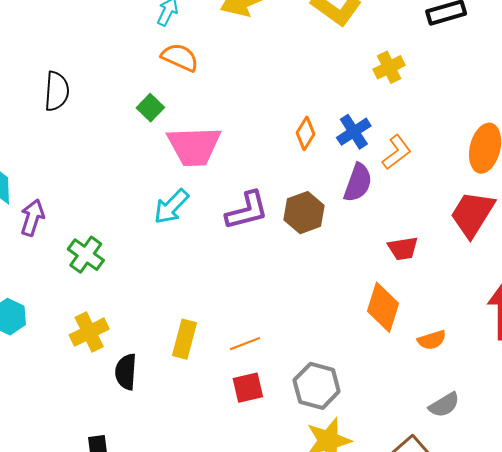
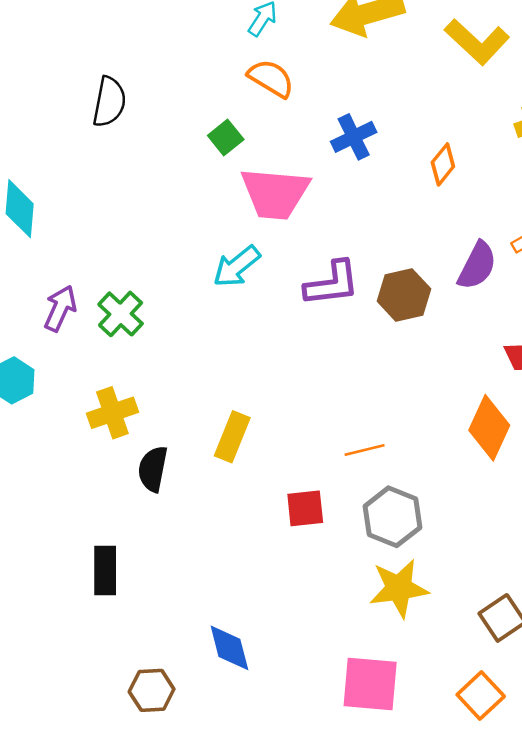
blue cross: (354, 132) -> (354, 137), moved
orange diamond: (305, 133) -> (443, 164), moved
purple arrow: (32, 218) -> (60, 308), moved
orange line: (245, 344) -> (365, 450), moved

